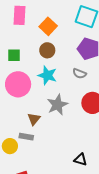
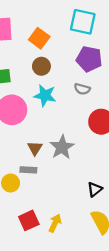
gray star: (57, 105) -> (62, 147), moved
black triangle: (80, 160) -> (95, 189), turned -48

